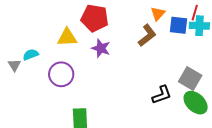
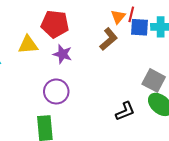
red line: (195, 13) -> (131, 14), moved
purple circle: (61, 74) -> (56, 92), moved
black L-shape: (162, 95) -> (125, 111), moved

